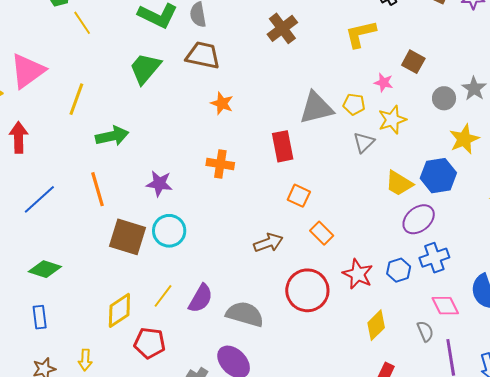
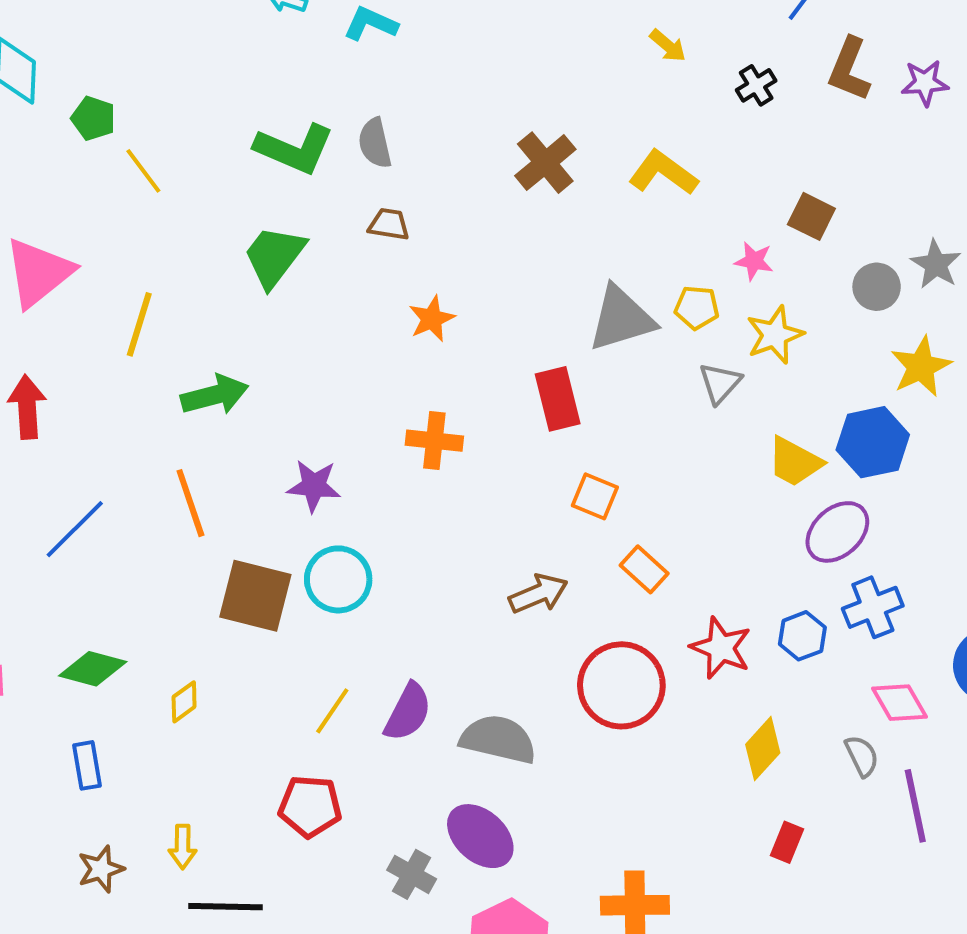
yellow L-shape: (361, 34) -> (663, 173), moved, turned 52
brown trapezoid: (203, 55) -> (389, 224), size x0.6
orange star: (222, 103) -> (432, 319), turned 30
yellow diamond: (119, 310) -> (184, 702), moved, size x0.6

